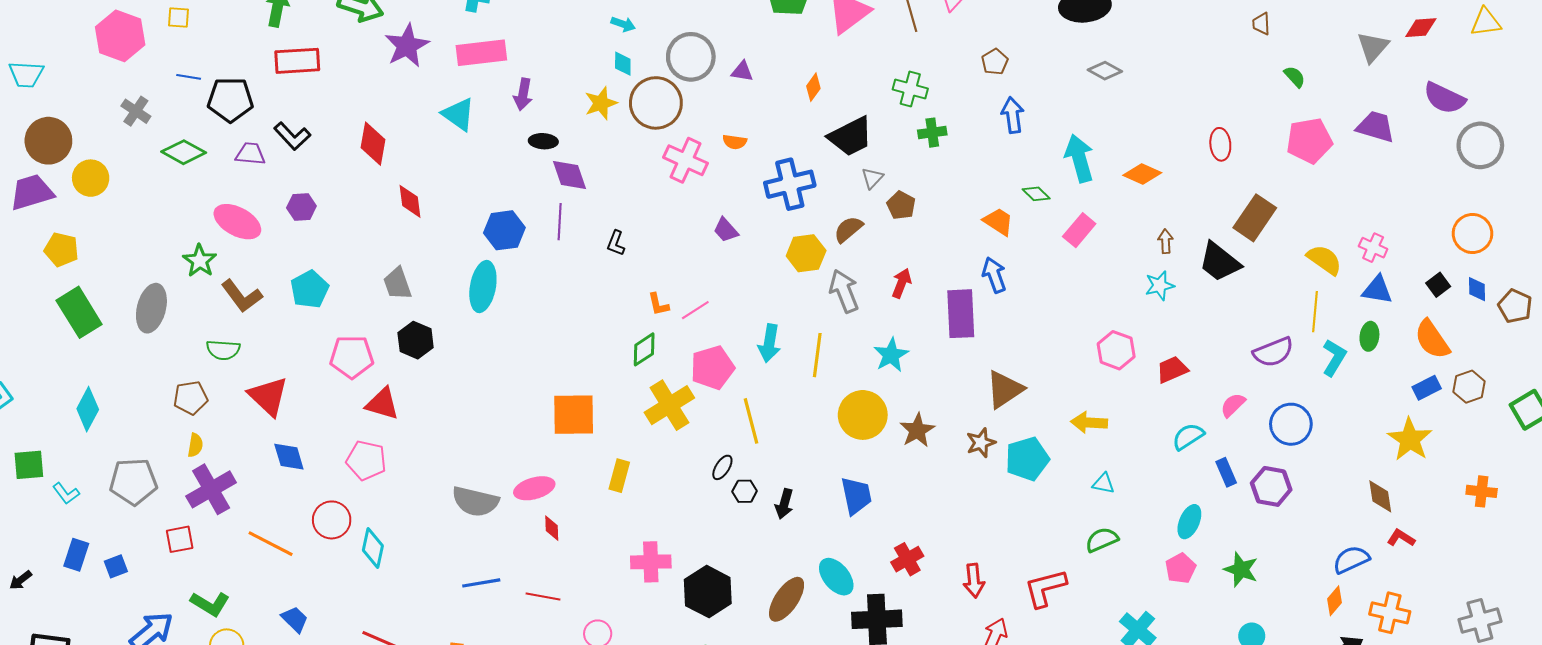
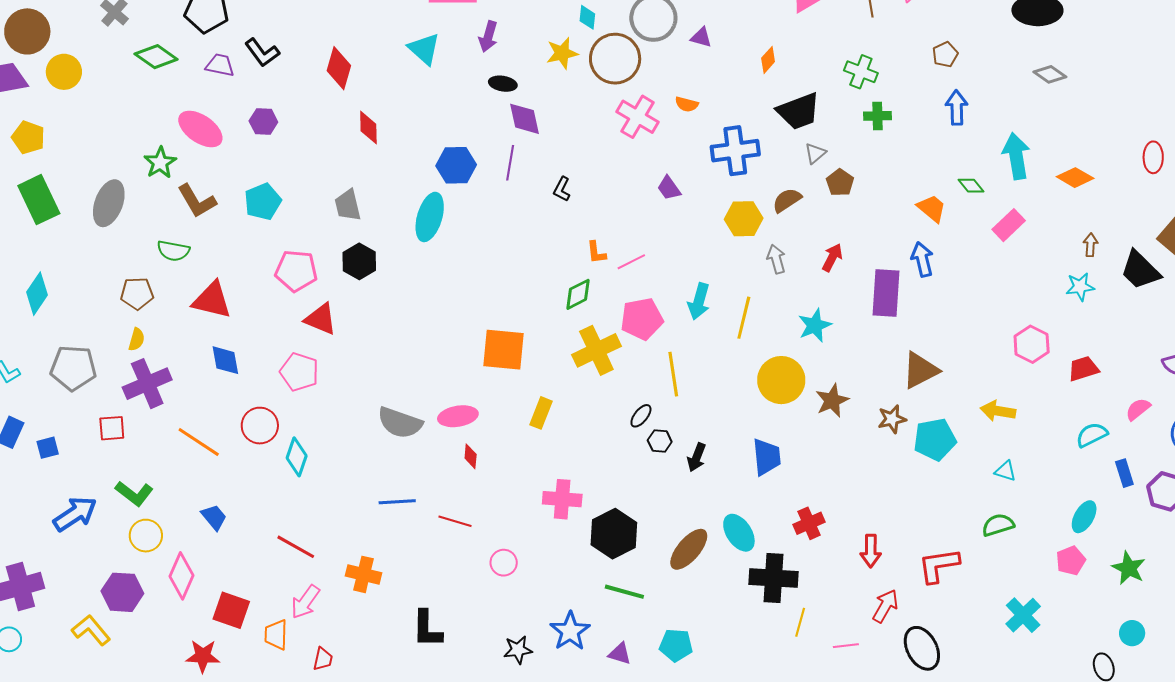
gray arrow: (844, 291) -> (776, 259), size x0.7
red triangle: (268, 396) -> (212, 300), turned -36

